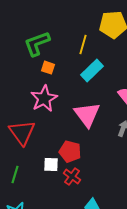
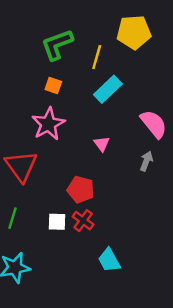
green L-shape: (37, 44) -> (57, 45), moved
pink triangle: (87, 115) -> (102, 144), size x0.5
white square: (51, 165) -> (57, 222), moved

